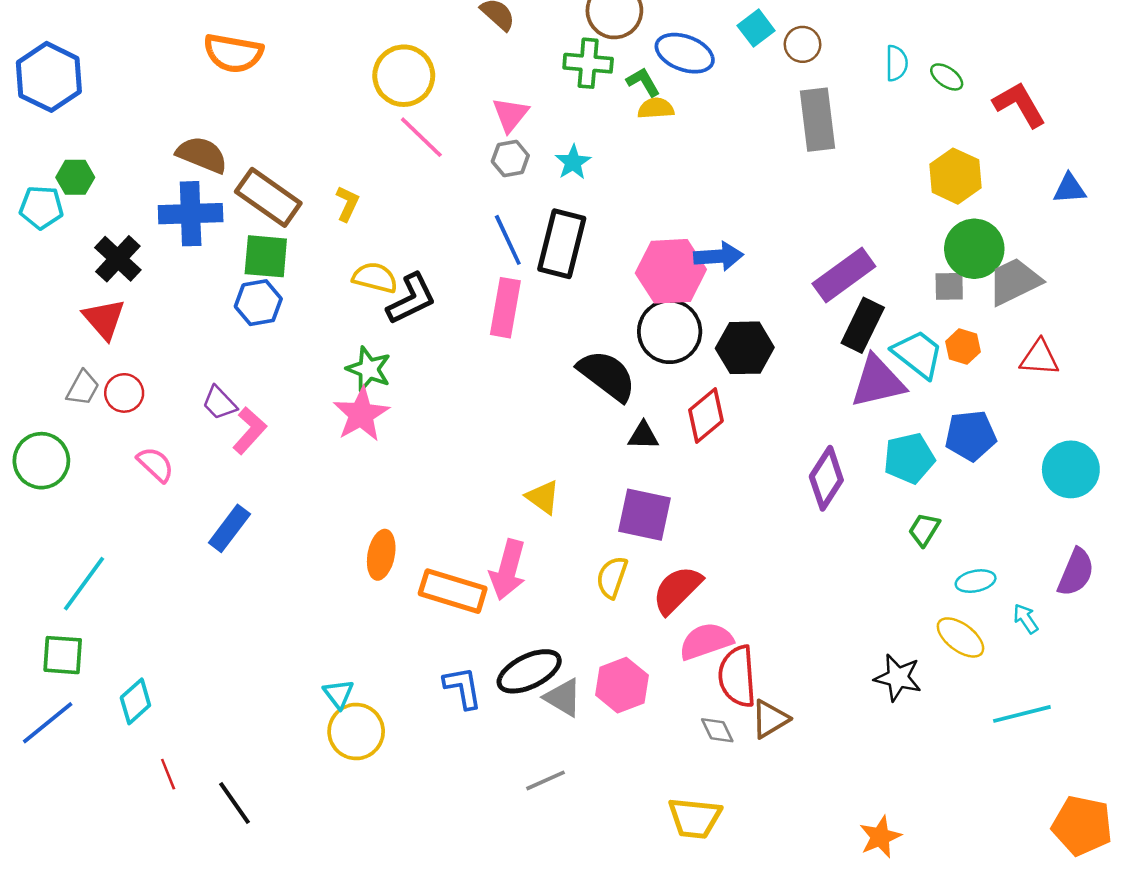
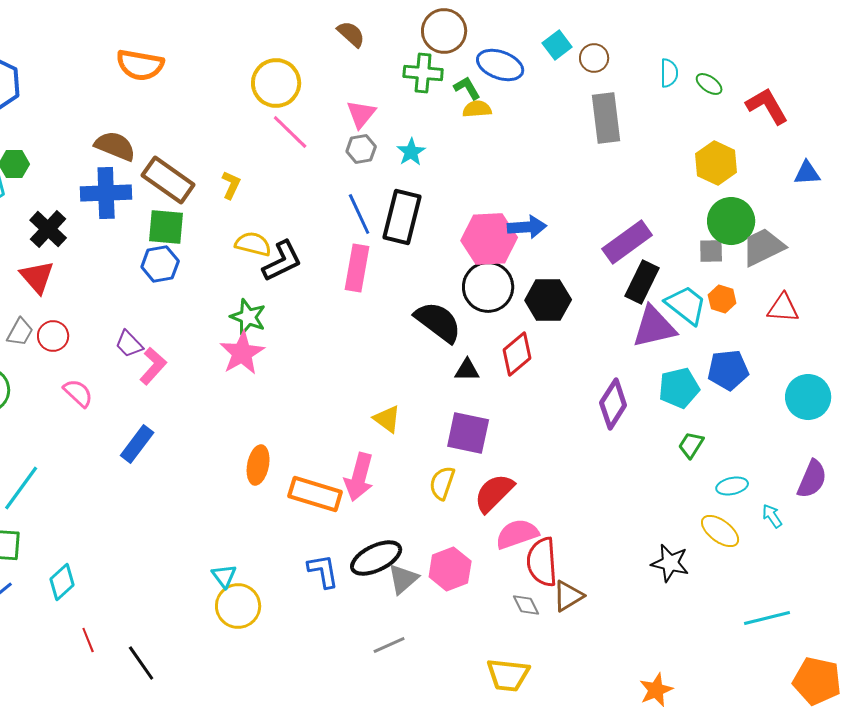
gray triangle: (563, 698) -> (403, 579), turned 48
cyan line: (1022, 714) -> (767, 618), moved

